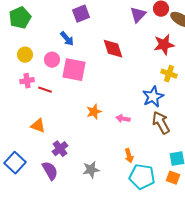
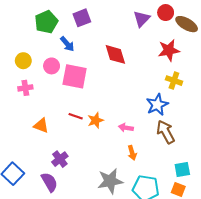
green pentagon: (20, 18) -> (46, 22), moved
red line: (45, 90) -> (76, 116), moved
orange triangle: (38, 126) -> (41, 126), moved
orange arrow: (129, 156) -> (132, 153), moved
gray star: (91, 170) -> (110, 181), moved, size x1.4

